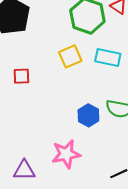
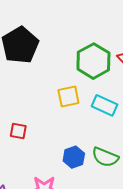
red square: (21, 76) -> (18, 131), moved

